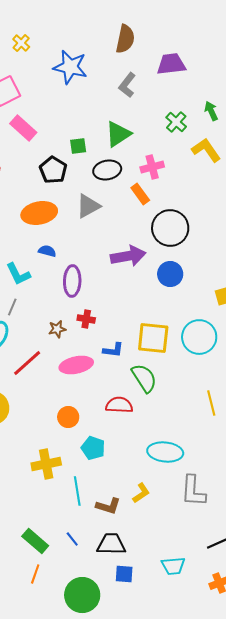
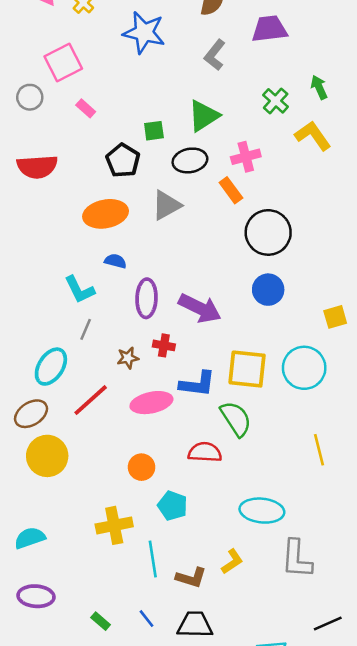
pink rectangle: (23, 128) -> (86, 108), size x0.6
purple arrow: (128, 256) -> (200, 308), moved, turned 36
gray line: (12, 307) -> (86, 329), moved
blue L-shape: (113, 350) -> (197, 384), size x1.4
green rectangle: (35, 541) -> (101, 621), size x0.6

